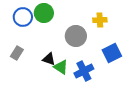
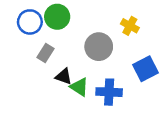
yellow cross: (100, 20) -> (130, 26), turned 32
gray rectangle: (17, 53) -> (45, 53), moved
blue cross: (84, 71) -> (109, 92), turned 30

